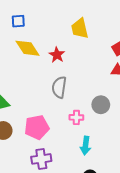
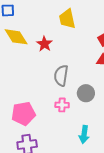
gray semicircle: (59, 87) -> (61, 76), moved
cyan arrow: (86, 146) -> (84, 134), moved

